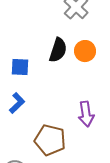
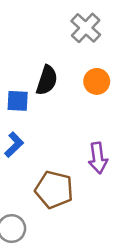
black semicircle: (58, 50) -> (47, 80), moved

